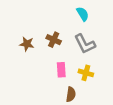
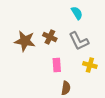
brown star: (27, 44) -> (25, 41), size x1.5
yellow cross: (86, 73) -> (90, 65), moved

